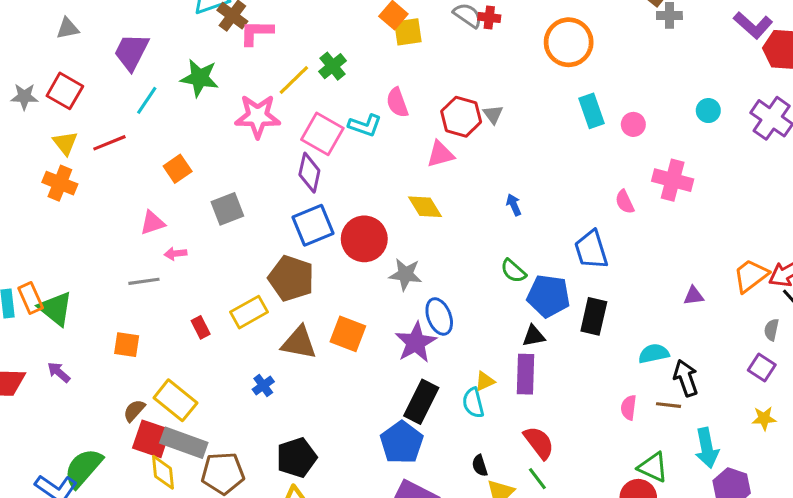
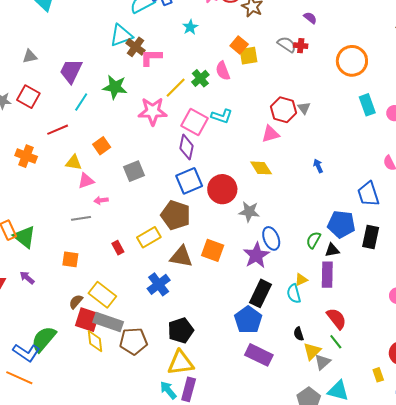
pink semicircle: (397, 103) -> (223, 71), moved
yellow triangle: (65, 143) -> (74, 163), moved, turned -42
green semicircle: (513, 271) -> (313, 240), moved, turned 78
blue cross: (263, 386) -> (159, 284), size x1.6

